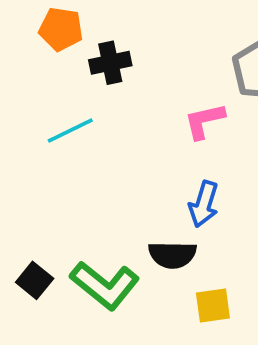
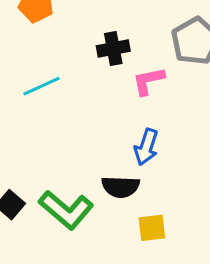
black cross: (110, 63) -> (113, 49), moved

